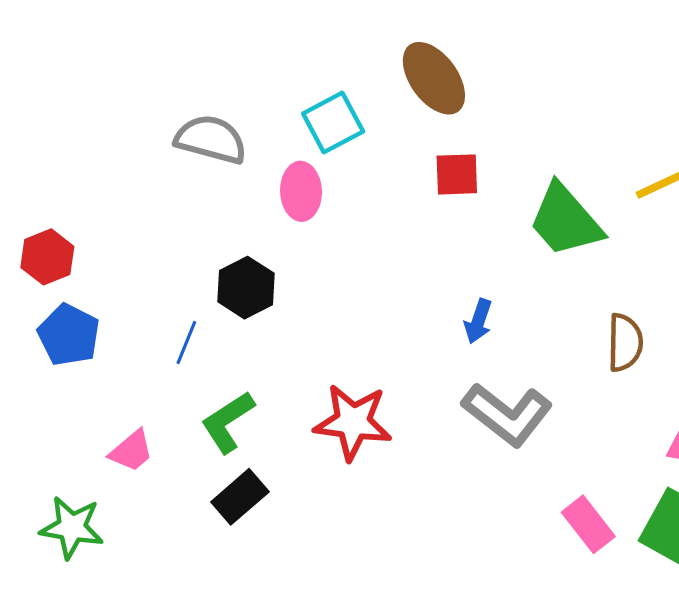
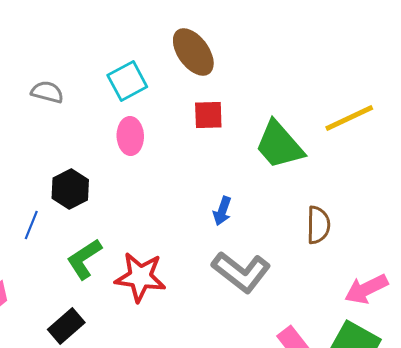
gray semicircle: (211, 139) -> (47, 92), size x0.7
pink ellipse: (301, 191) -> (130, 136), moved
green L-shape: (228, 422) -> (84, 259), moved

